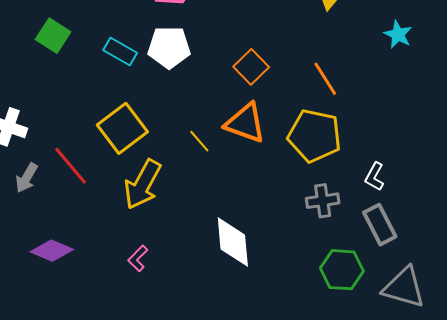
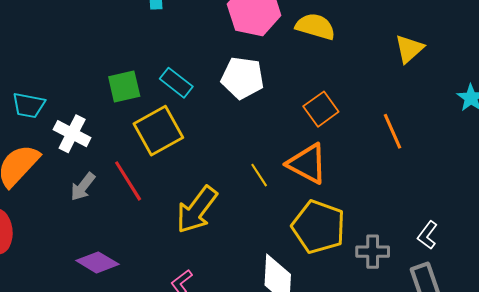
green square: (53, 36) -> (124, 86), moved, turned 36
cyan rectangle: (120, 51) -> (176, 83), moved
yellow square: (122, 128) -> (158, 131), moved
yellow pentagon: (314, 136) -> (319, 227), moved

